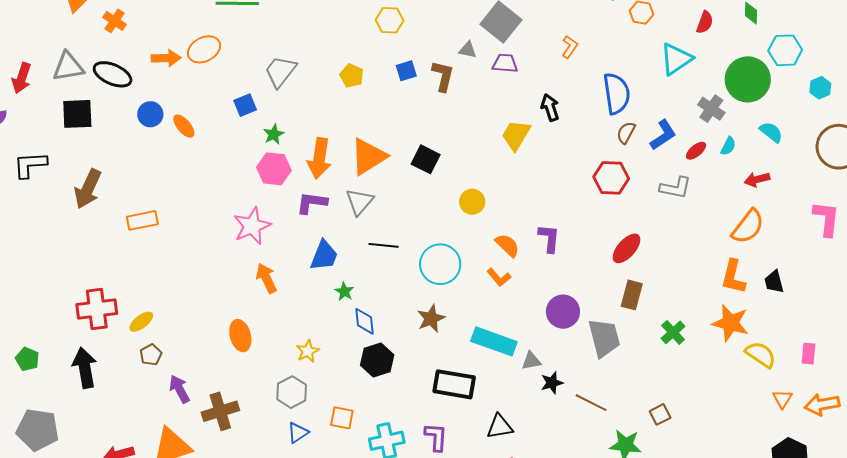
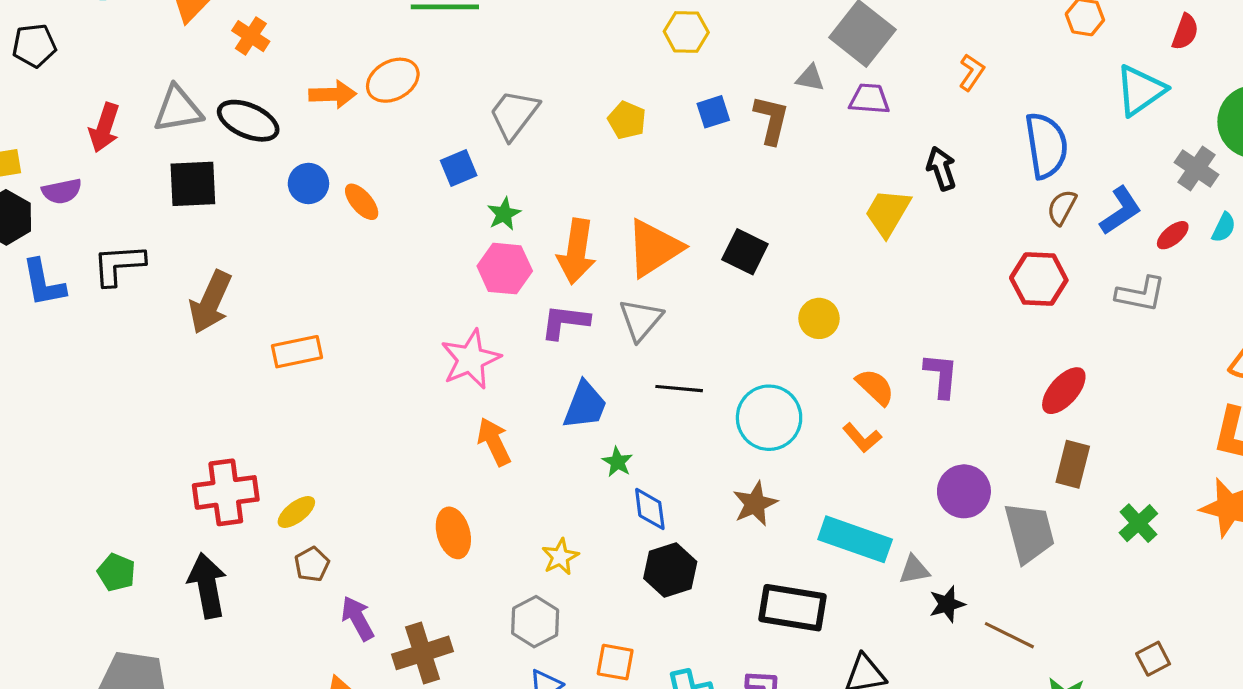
brown square: (660, 414) -> (1153, 659), moved

